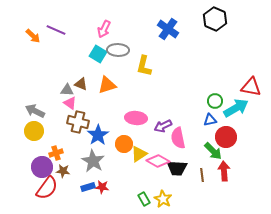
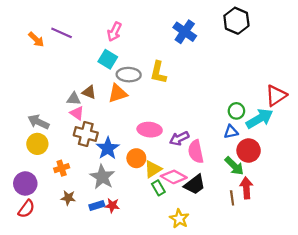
gray ellipse: (118, 50) -> (129, 75), moved
red triangle: (251, 87) -> (276, 96), turned -45
purple circle: (42, 167) -> (25, 183), moved
black trapezoid: (177, 168) -> (195, 185), turned -40
brown star: (63, 171) -> (68, 198), moved
brown line: (202, 175) -> (232, 198), moved
red semicircle: (47, 188) -> (26, 209), moved, size x0.7
green rectangle: (144, 199) -> (158, 188), moved

